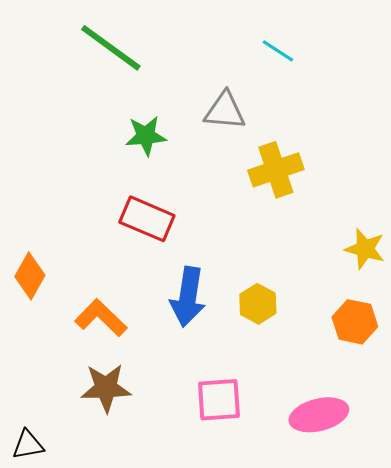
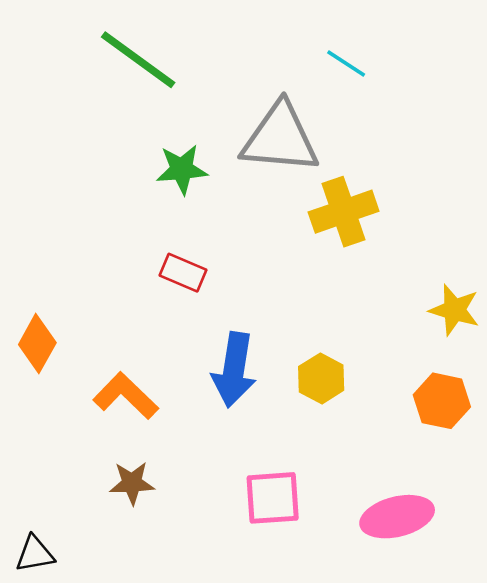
gray triangle: (225, 111) -> (280, 138), size x1.5
red rectangle: (147, 219) -> (183, 273), size x0.7
brown star: (106, 388) -> (132, 483), size x0.7

